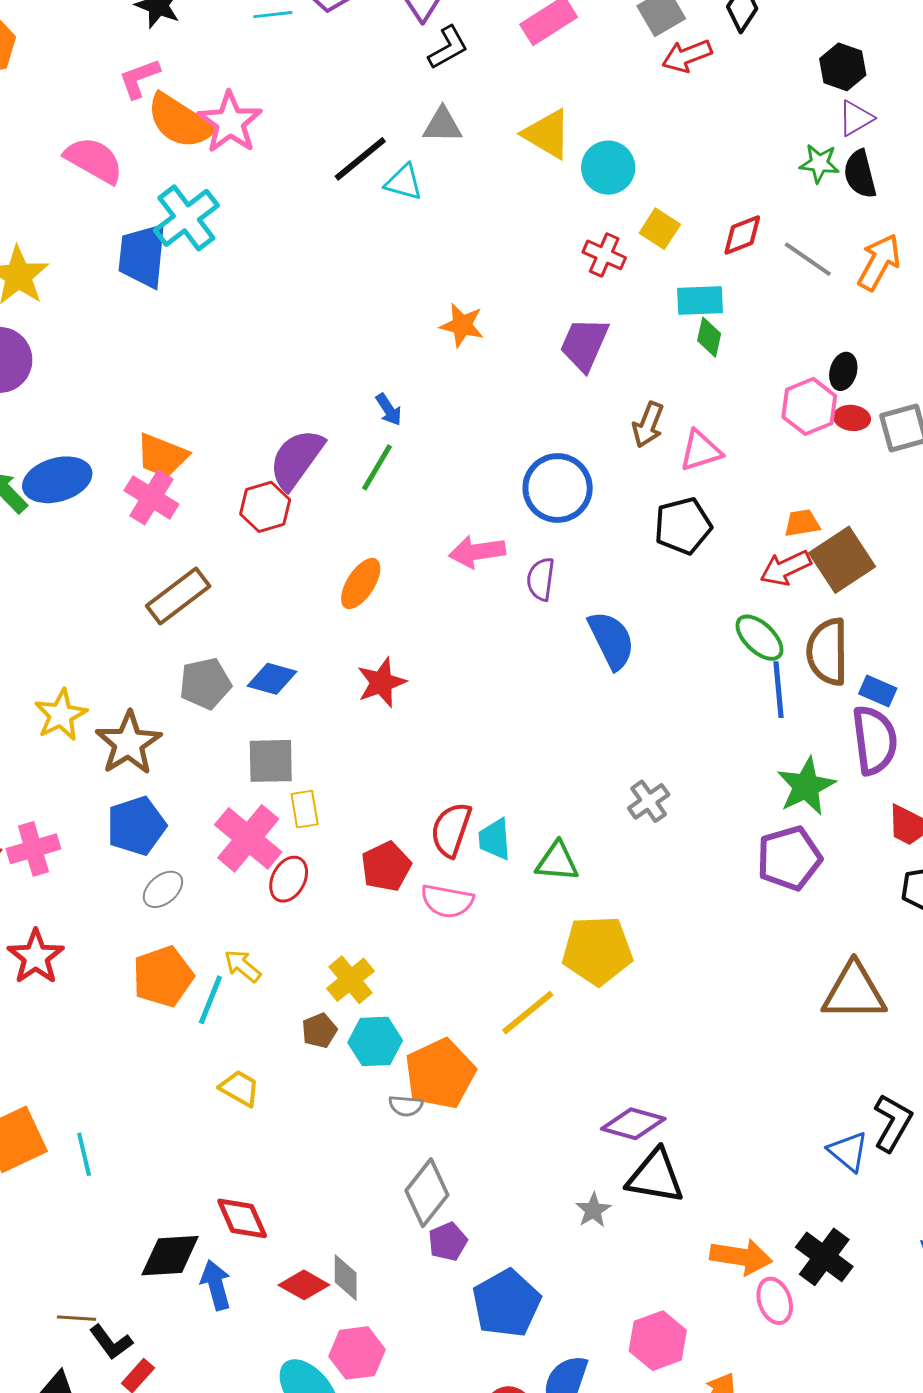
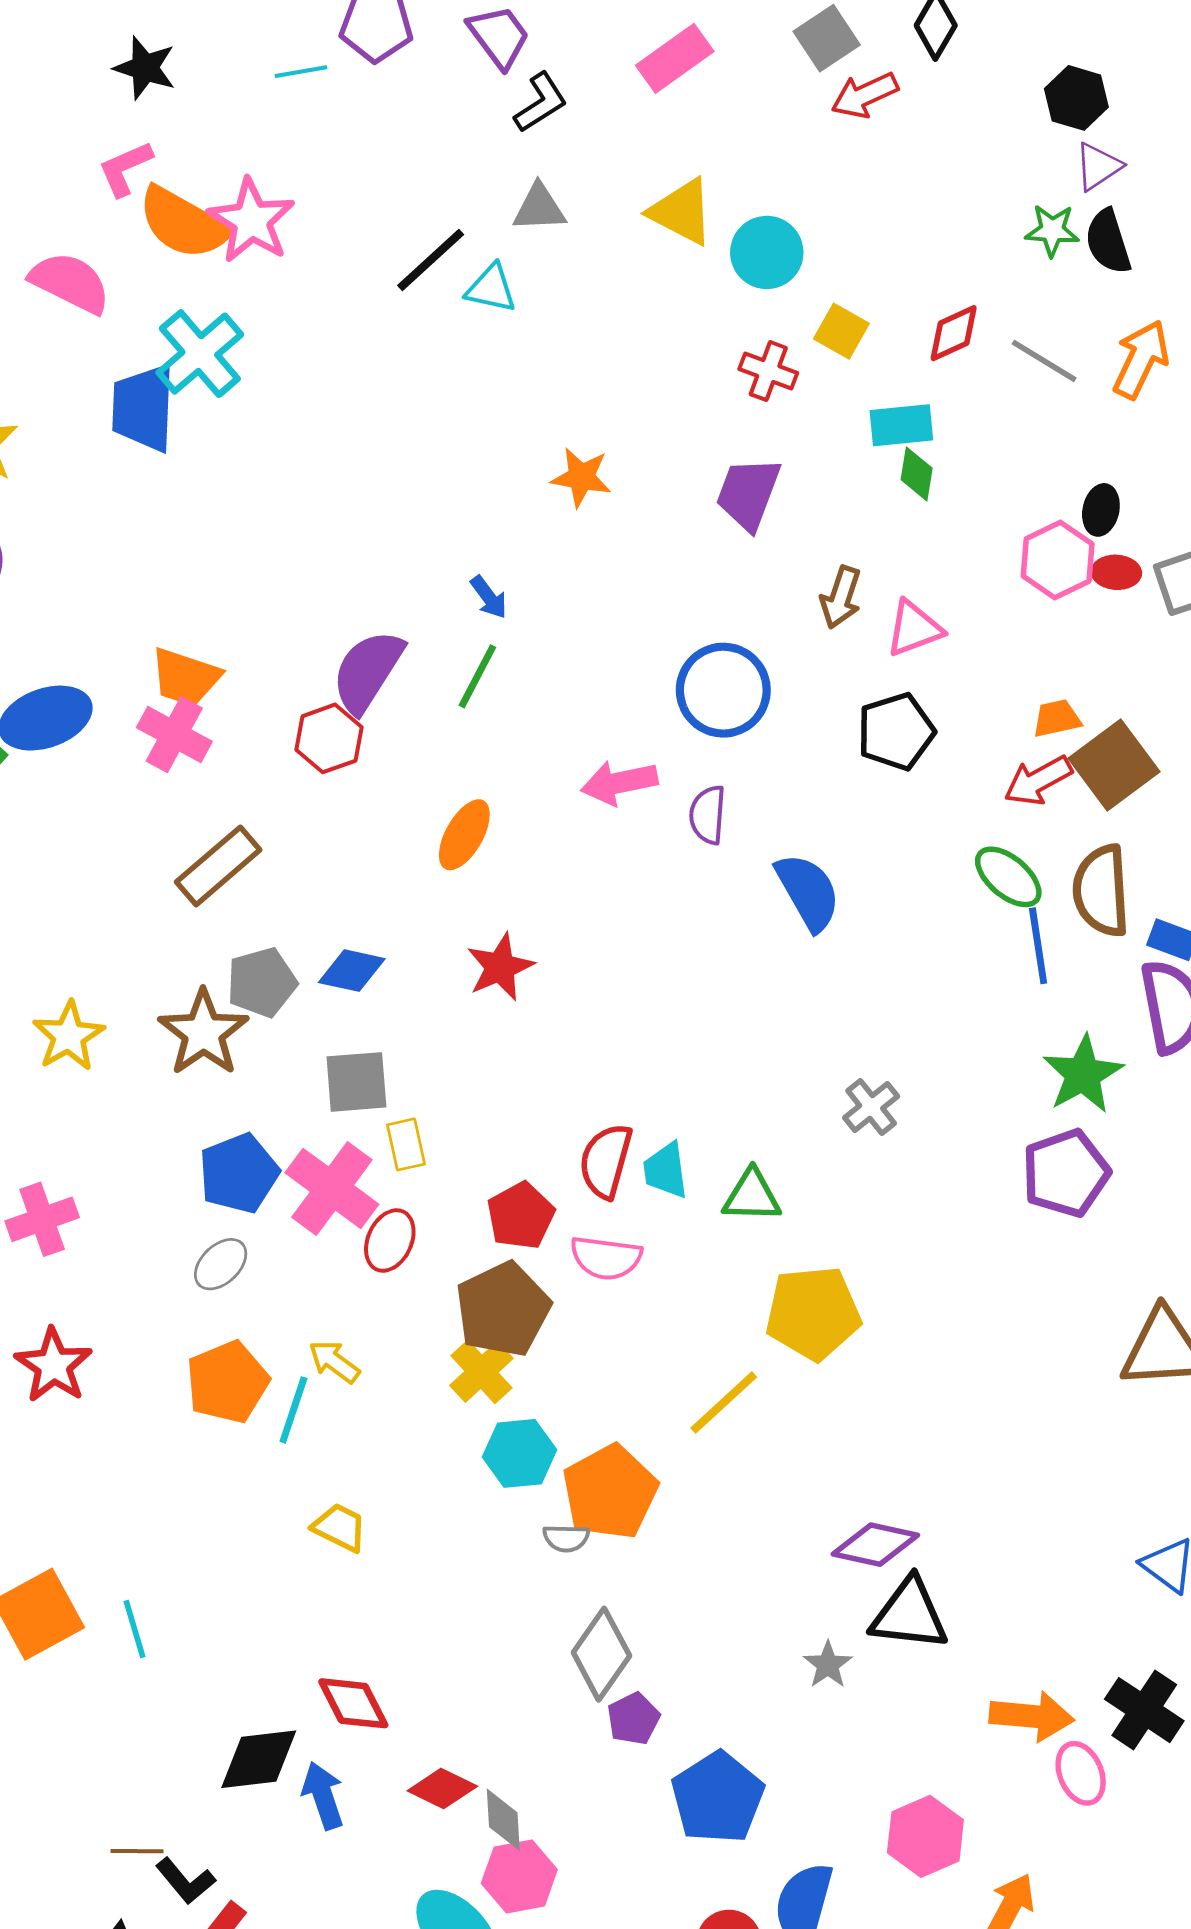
brown star: (129, 743) -> (203, 1033), moved
blue pentagon: (136, 826) -> (239, 1173), moved
brown pentagon: (319, 1031) -> (503, 1309), moved, size x2.0
gray diamond: (346, 1278) -> (503, 1820), moved

